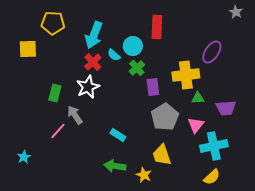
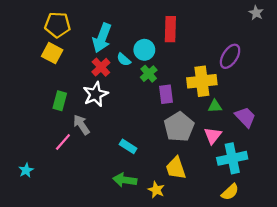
yellow square: (28, 49) -> (52, 53), moved, turned 30
purple trapezoid: (226, 108) -> (245, 117), turned -130

